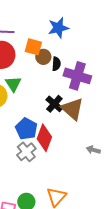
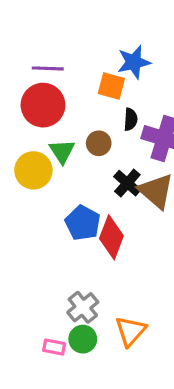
orange square: (33, 47) -> (111, 86), moved
brown circle: (43, 57) -> (99, 143), moved
gray cross: (26, 152) -> (83, 307), moved

